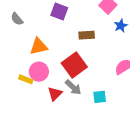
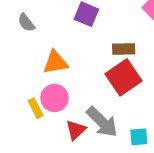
red square: (74, 65) -> (123, 77), moved
yellow rectangle: (26, 79) -> (36, 108), turned 40
gray arrow: (73, 87) -> (102, 122), size x1.4

